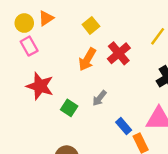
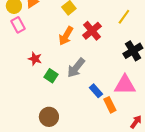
red star: (40, 86) -> (35, 59), moved, size x0.6
gray arrow: (99, 98) -> (76, 68), size x1.5

